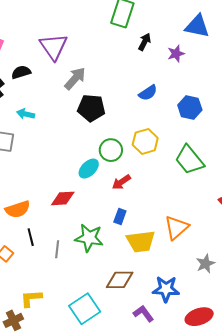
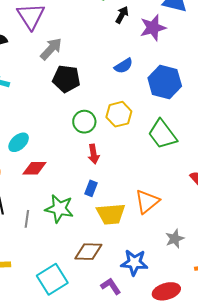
purple star: (176, 54) -> (153, 28), size x1.5
blue hexagon: (190, 107) -> (165, 82), size x1.4
cyan ellipse: (89, 169) -> (19, 142), moved
red arrow: (121, 182) -> (94, 154), turned -66

